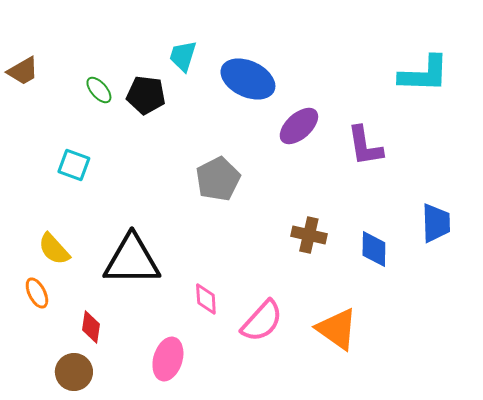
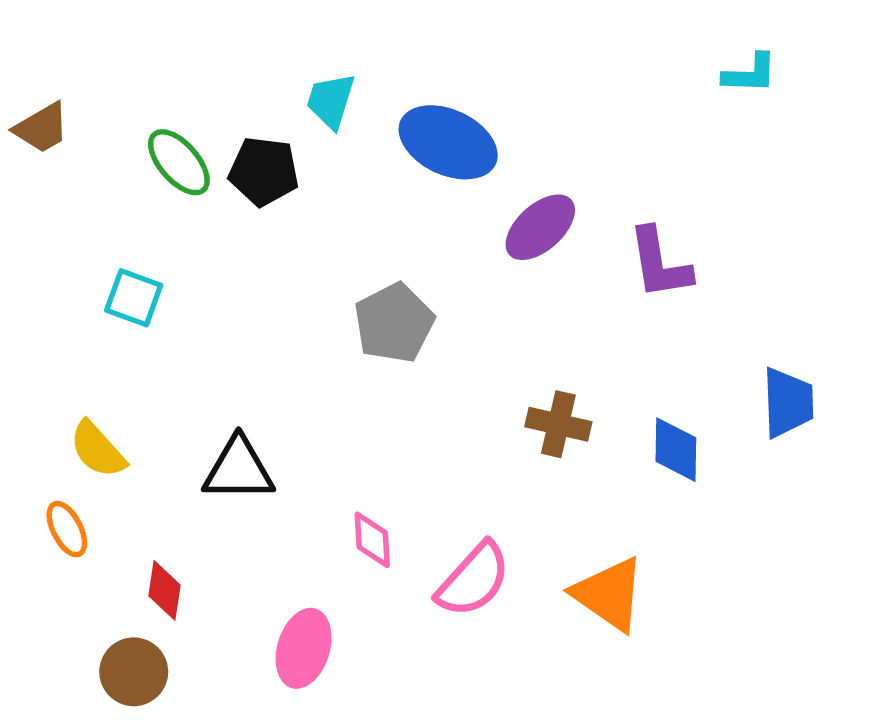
cyan L-shape: (424, 74) -> (750, 74), moved, size x0.6
green ellipse: (99, 90) -> (179, 162), size x1.4
black triangle: (132, 260) -> (239, 469), size x0.7

